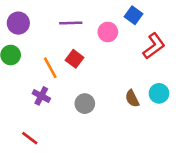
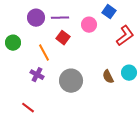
purple circle: (18, 23) -> (36, 18), moved
red square: (75, 59) -> (63, 38), moved
gray circle: (85, 104) -> (71, 81), size x1.5

